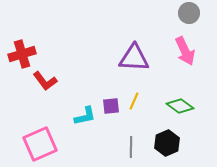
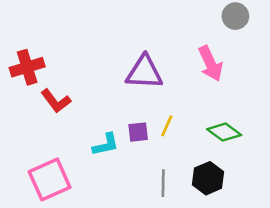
pink arrow: (185, 51) -> (210, 63), moved
purple triangle: (134, 58) -> (144, 72), moved

